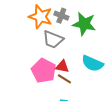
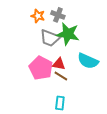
orange star: (41, 17) -> (38, 16), size x0.6
green star: (84, 24) -> (68, 34), moved

